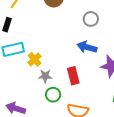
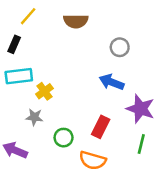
gray star: (45, 76) -> (34, 117), moved
red rectangle: (73, 76) -> (101, 127), moved, turned 36

